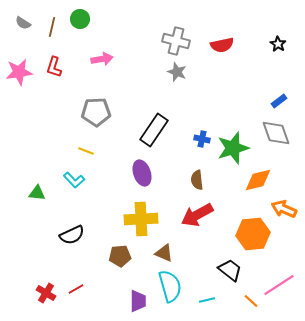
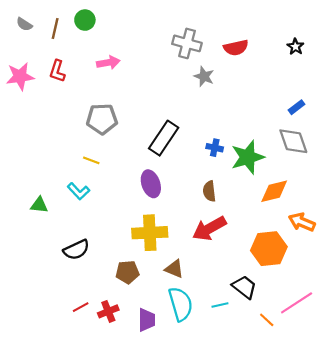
gray star: (177, 72) -> (204, 76), moved
red cross: (46, 293) -> (108, 311), moved, turned 36
cyan line: (207, 300) -> (220, 305), moved

